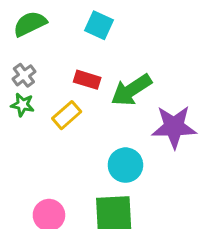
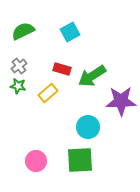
cyan square: (99, 25) -> (70, 32), turned 36

